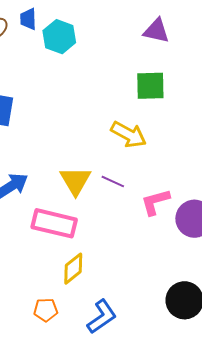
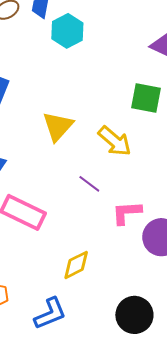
yellow triangle: (75, 181) -> (58, 126), moved
yellow diamond: (73, 269) -> (76, 265), moved

